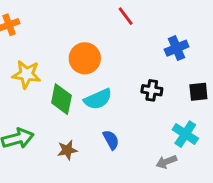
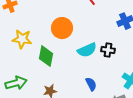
cyan semicircle: (98, 99) -> (87, 50), moved
blue semicircle: (111, 140) -> (91, 84), moved

